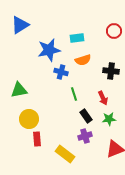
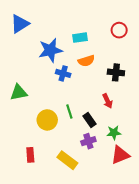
green line: (74, 94) -> (69, 112), moved
yellow circle: (29, 119) -> (47, 120), moved
green star: (109, 119) -> (114, 133), moved
red rectangle: (37, 139) -> (30, 155), moved

